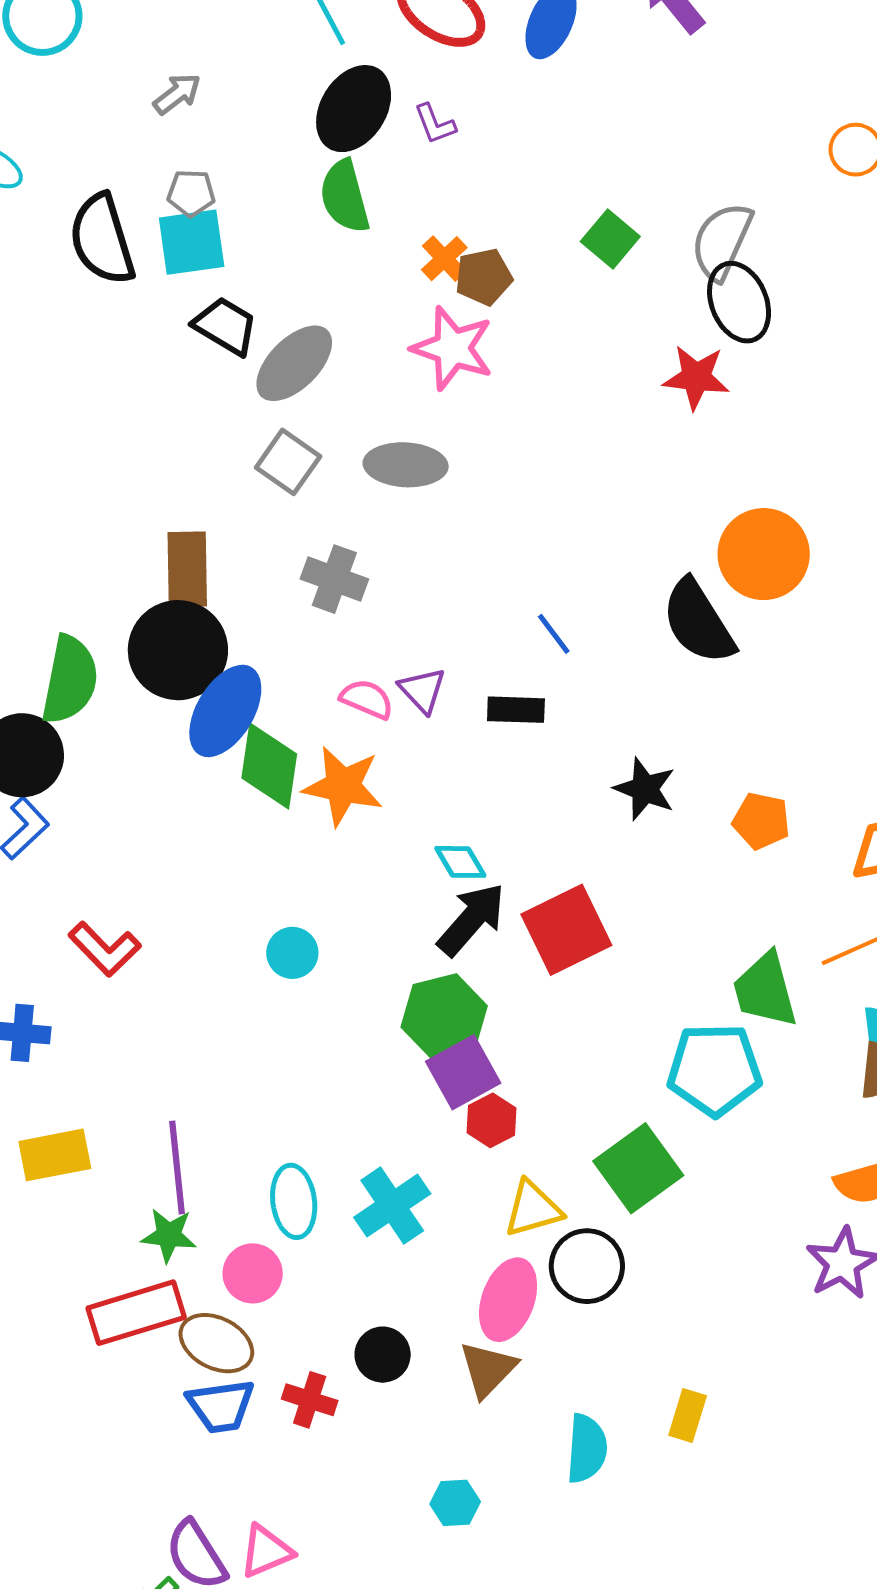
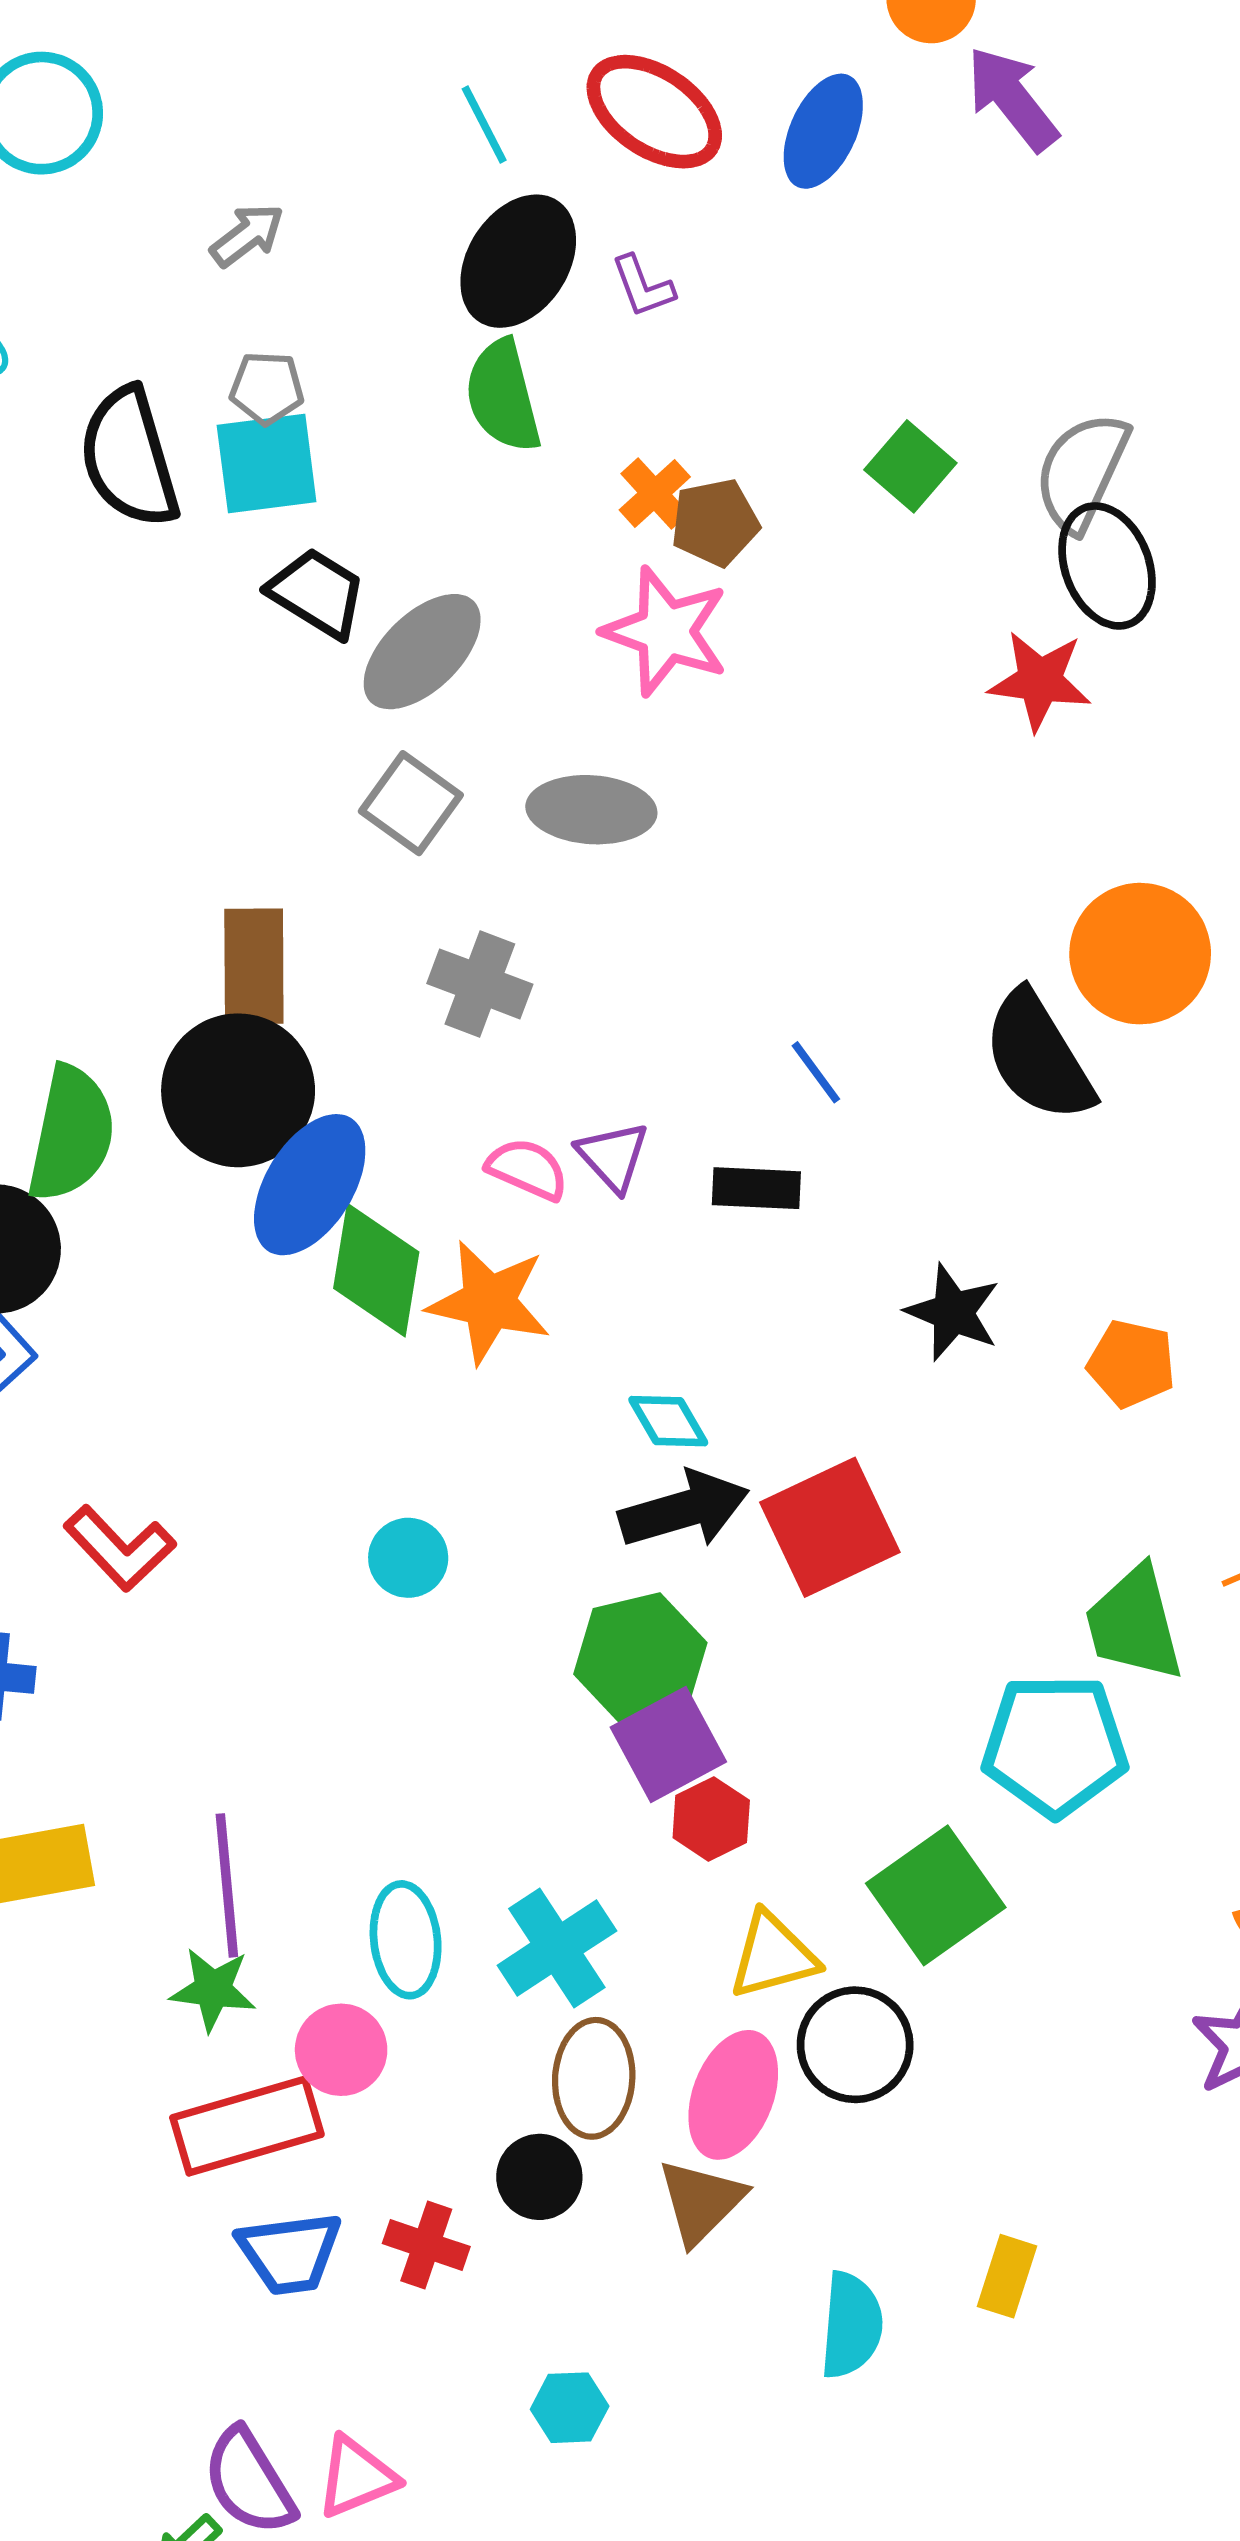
black arrow: (471, 919) -> (684, 1510), turned 32
red rectangle: (136, 1313) -> (247, 2126), moved
brown ellipse: (216, 1343) -> (594, 2078), moved, turned 66
cyan hexagon: (455, 1503) -> (570, 2408), moved

